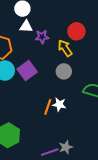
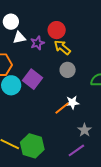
red circle: (76, 31) -> (57, 30), moved
orange line: (48, 107) -> (62, 108), turned 49
gray star: (66, 147) -> (85, 130), moved

